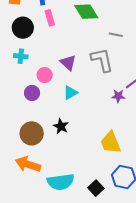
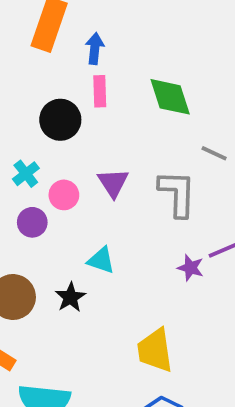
black circle: (23, 28) -> (60, 120), moved
cyan cross: (21, 56) -> (26, 174), moved, turned 32
cyan triangle: (70, 93) -> (101, 260), moved, turned 35

